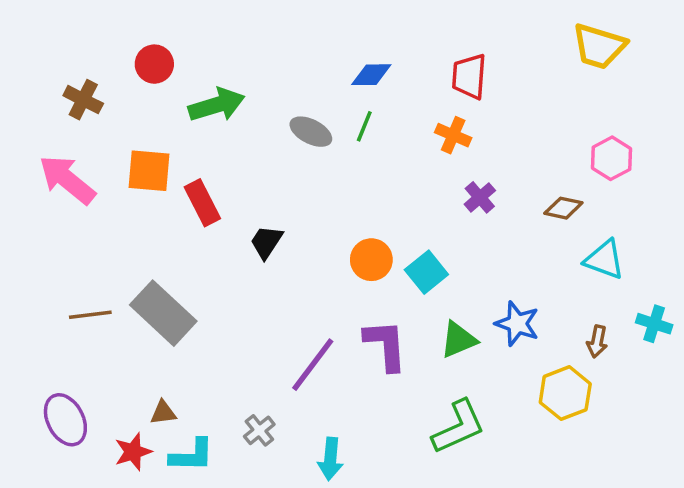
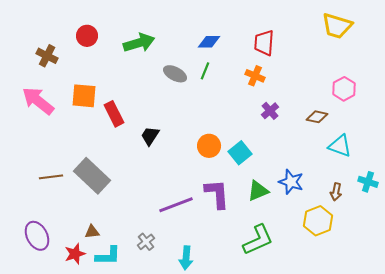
green arrow: (217, 105) -> (139, 43), moved
purple line: (313, 365) -> (176, 205), turned 32

